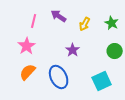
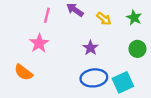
yellow arrow: (85, 24) -> (104, 19), turned -80
orange semicircle: (28, 72) -> (23, 72), moved, turned -96
blue ellipse: (59, 77) -> (94, 78), moved, turned -70

